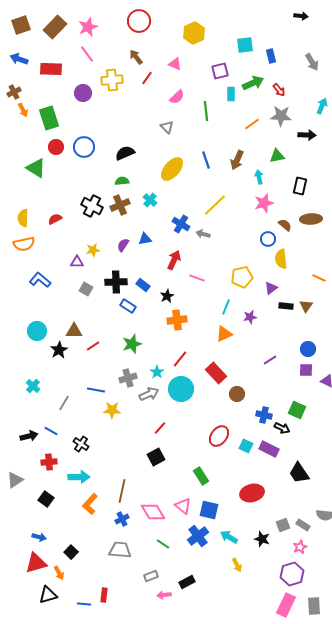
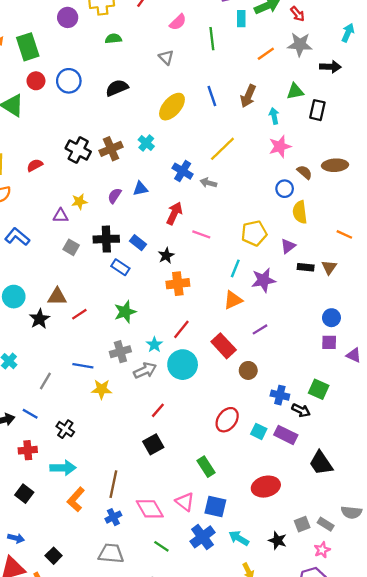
green semicircle: (122, 181) -> (113, 39), moved
black rectangle: (300, 186) -> (317, 110), moved
purple star: (250, 317) -> (263, 280), size x1.5
purple line: (270, 360) -> (260, 329), moved

